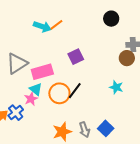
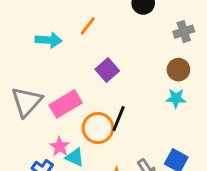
orange line: (56, 25) -> (88, 26), moved
brown circle: (127, 58) -> (178, 70), moved
cyan triangle: (36, 89) -> (75, 157), moved

